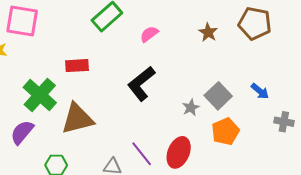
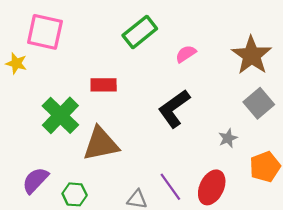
brown star: (208, 32) -> (252, 55), size x1.8
gray square: (218, 96) -> (259, 103), moved
purple semicircle: (22, 132) -> (35, 180), moved

